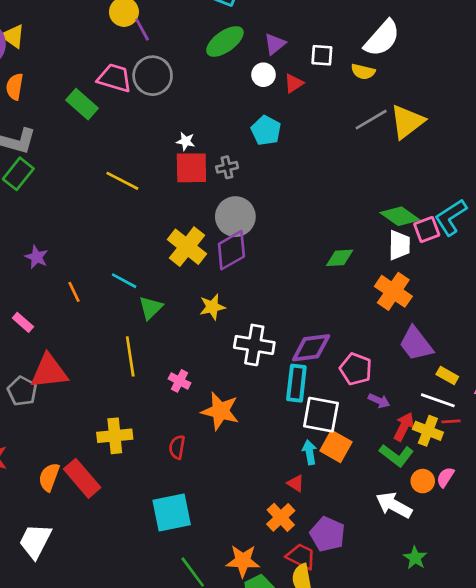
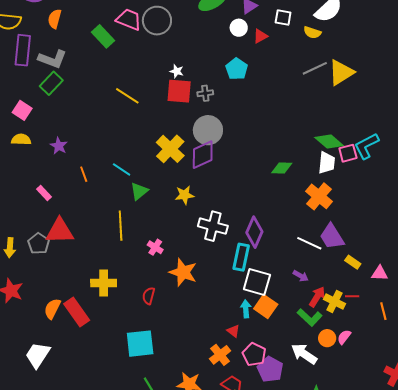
purple diamond: (311, 348) -> (254, 232), turned -64
pink pentagon: (356, 369) -> (254, 354), moved
white line: (438, 400) -> (309, 243), moved
purple pentagon: (327, 534) -> (270, 369), moved

